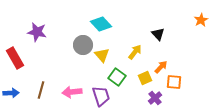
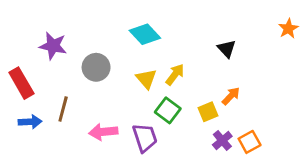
gray circle: (83, 45) -> (96, 67), moved
yellow arrow: (135, 52) -> (175, 74), moved
orange square: (174, 82) -> (250, 142), moved, turned -35
brown line: (41, 90) -> (63, 109), moved
blue arrow: (11, 93) -> (30, 122), moved

